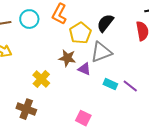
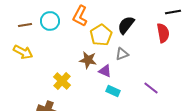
gray triangle: (101, 52) -> (122, 54), size x0.6
cyan rectangle: (110, 84) -> (113, 91), moved

